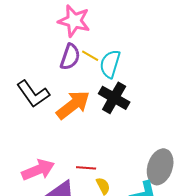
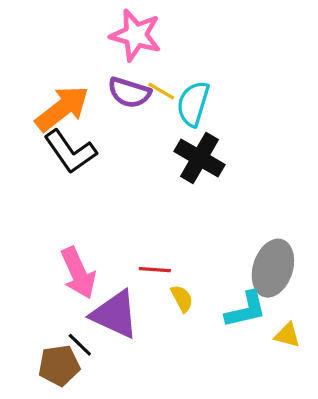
purple semicircle: (70, 57) -> (129, 93), turned 88
orange arrow: (73, 105) -> (62, 109), moved
pink arrow: (38, 170) -> (78, 273), turned 88

